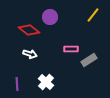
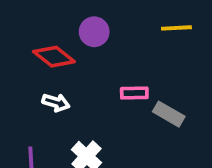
yellow line: (93, 15) -> (176, 28), turned 49
gray rectangle: (89, 60) -> (169, 114), turned 63

